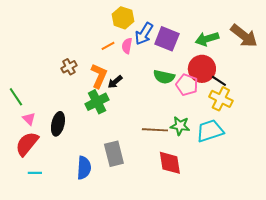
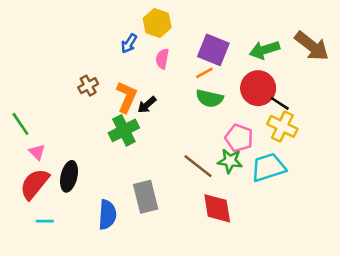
blue arrow: (144, 34) -> (129, 43), moved, size x0.7
orange line: (108, 46) -> (204, 73), moved
pink pentagon: (187, 85) -> (239, 138), moved
black ellipse: (58, 124) -> (69, 176), moved
brown line: (155, 130) -> (198, 166), turned 35

